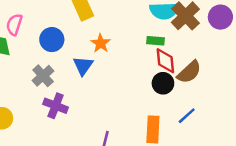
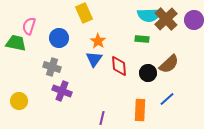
red diamond: (165, 61) -> (119, 66), moved
blue triangle: (83, 66) -> (94, 59), moved
gray cross: (43, 76) -> (52, 67), turned -30

